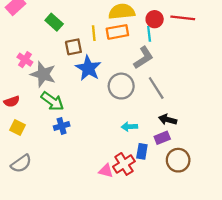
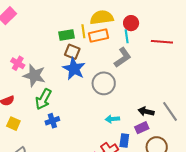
red line: (183, 18) -> (162, 42), moved
green rectangle: (54, 22) -> (66, 35), moved, turned -49
yellow line: (94, 33) -> (83, 31), moved
brown square: (73, 47) -> (72, 52), moved, turned 35
gray line: (156, 88) -> (170, 111), moved
green arrow: (52, 101) -> (43, 99), turned 85

